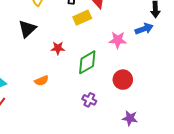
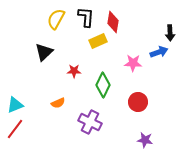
green diamond: (87, 62) -> (103, 85), turned -35
purple cross: (89, 100) -> (90, 122), moved, size x1.6

